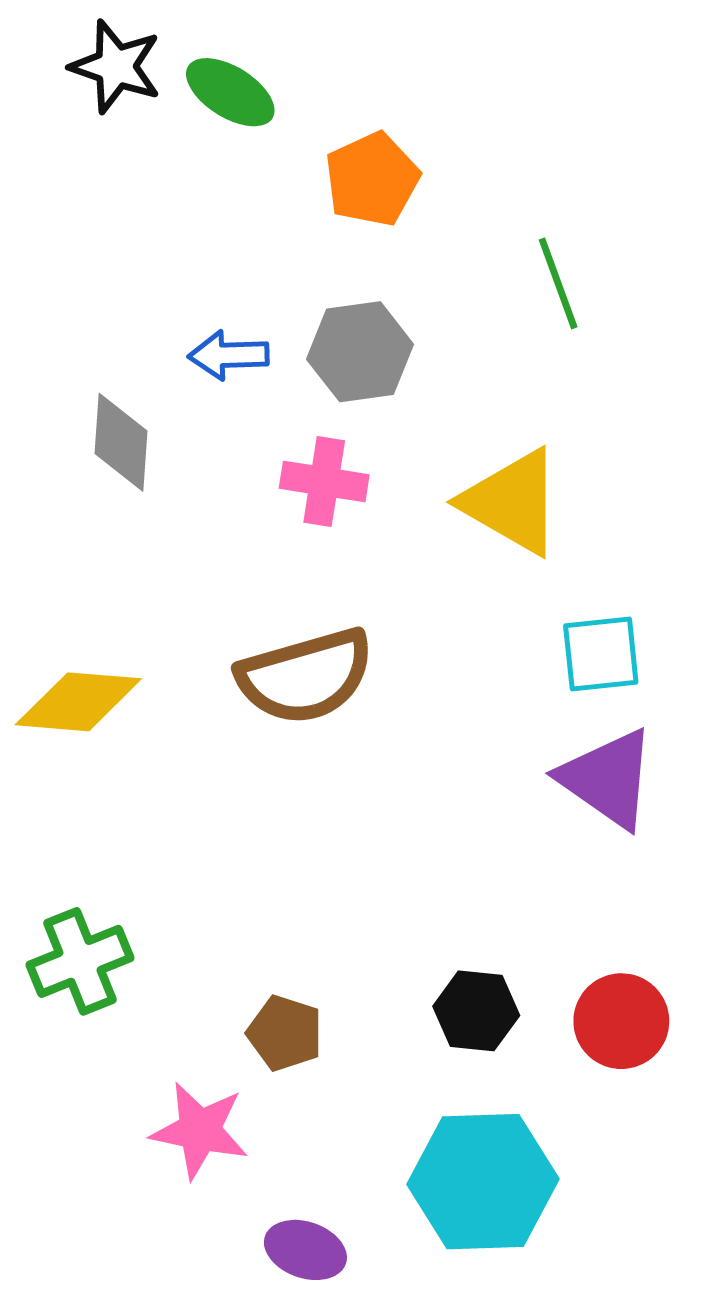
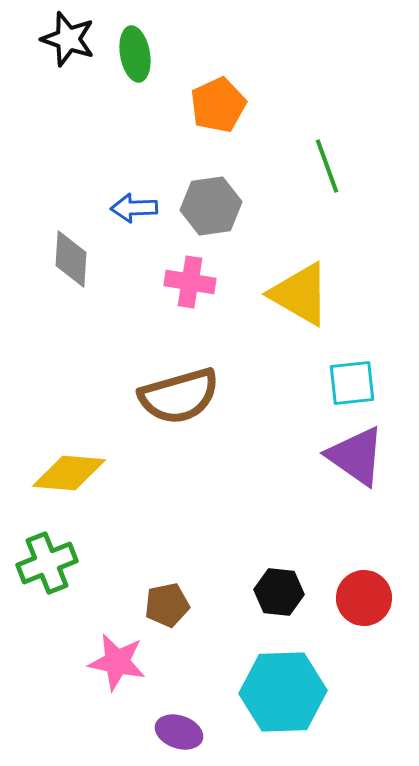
green ellipse: (230, 92) -> (135, 54), turned 48
yellow diamond: (78, 702) -> (69, 473), moved
brown pentagon: (285, 1033) -> (167, 605), turned -30

